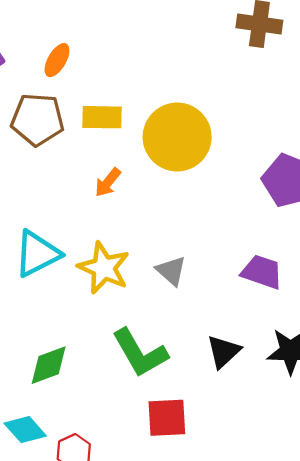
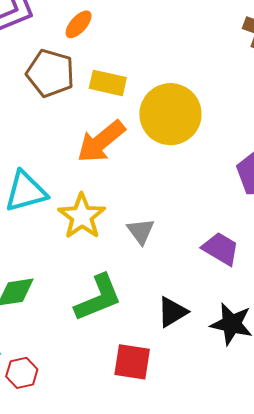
orange arrow: (108, 182) -> (101, 142), size x1.8
green L-shape: (140, 353) -> (98, 298), turned -94
red square: (167, 418) -> (132, 362), moved

